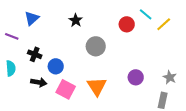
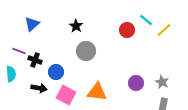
purple line: (12, 36) -> (19, 51), moved
gray circle: (96, 46) -> (86, 51), moved
gray star: (170, 77) -> (162, 82), moved
orange triangle: (97, 86) -> (97, 92), turned -50

